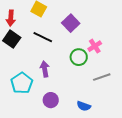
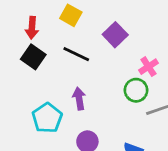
green circle: (79, 57) -> (136, 90), moved

